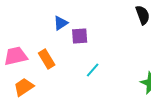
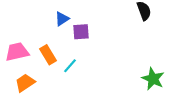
cyan line: (93, 70) -> (70, 66), moved

